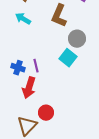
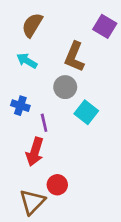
gray circle: (77, 39) -> (65, 87), moved
blue cross: (18, 68) -> (20, 106), moved

